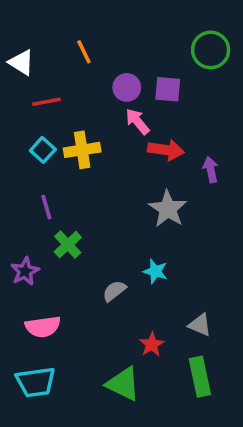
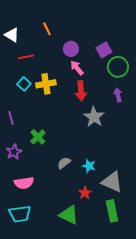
green circle: (211, 50) -> (118, 67), moved
purple square: (168, 89) -> (104, 50), moved, turned -35
red arrow: (166, 150) -> (81, 91), moved, turned 78
purple line: (46, 207) -> (11, 118), moved
cyan star: (155, 271) -> (89, 166), moved
gray triangle: (200, 325) -> (112, 182), size x1.6

